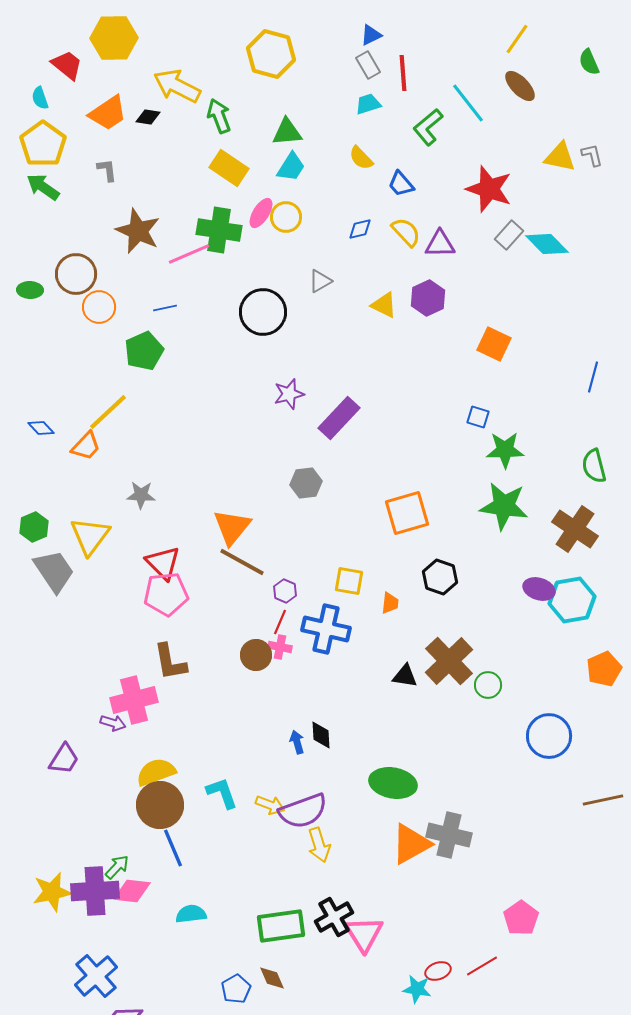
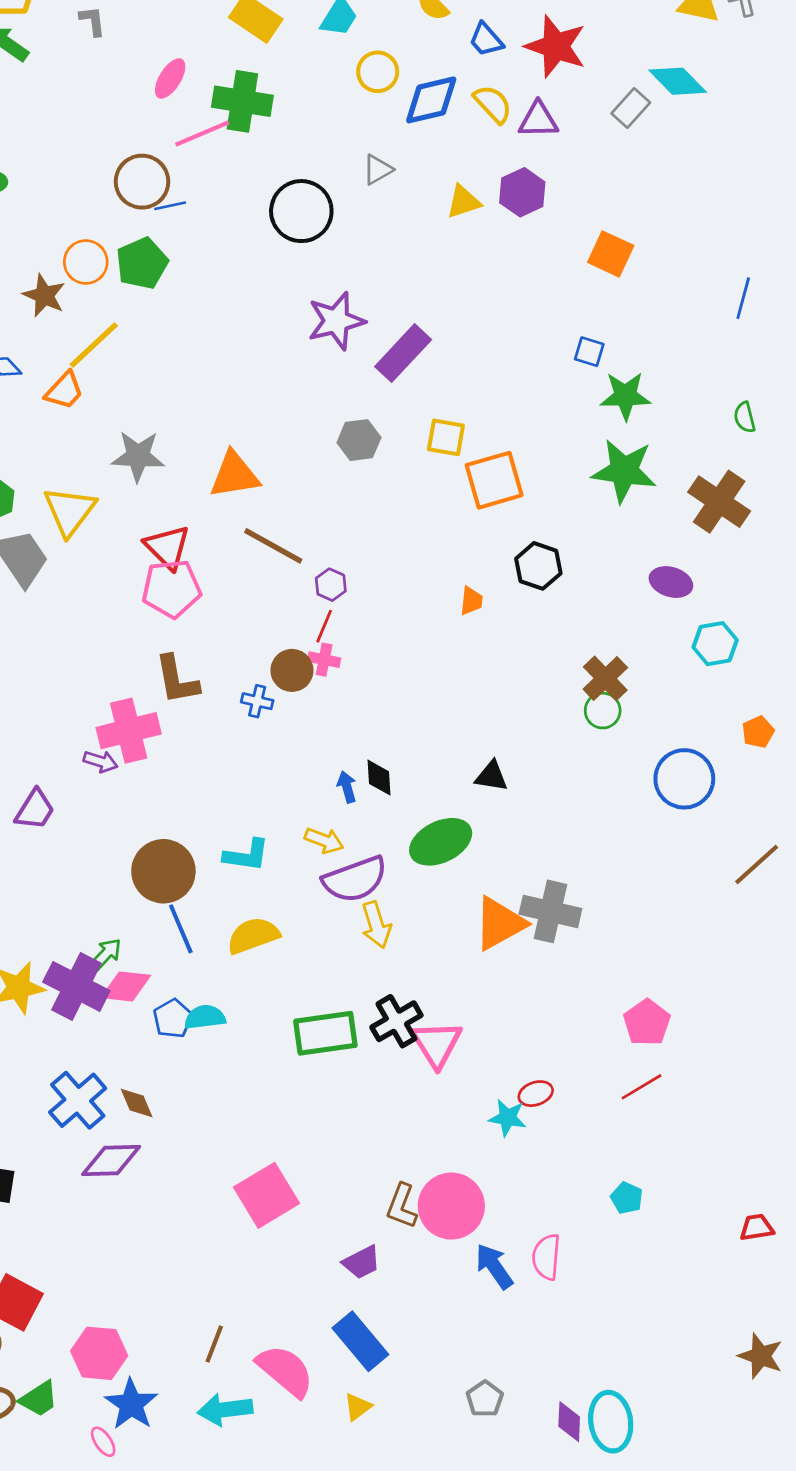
red star: (489, 189) -> (556, 46), moved
pink ellipse: (261, 213) -> (170, 79), moved
yellow circle: (286, 217) -> (378, 72), moved
blue diamond: (360, 229) -> (431, 100), size x1.8
brown star: (138, 231) -> (44, 295), moved, size x0.7
cyan diamond: (547, 244) -> (678, 81), moved
brown circle: (76, 274) -> (142, 182), moved
yellow triangle: (384, 305) -> (463, 202), turned -44
orange circle: (99, 307) -> (86, 262), moved
purple star: (289, 394) -> (336, 321), size x1.4
green semicircle: (594, 466) -> (745, 417), size x0.7
gray star: (141, 495) -> (138, 456), size x1.4
orange triangle: (232, 527) -> (234, 475), moved, turned 42
yellow square: (349, 581) -> (446, 437), moved
cyan hexagon: (572, 600) -> (715, 644), moved, size x0.7
blue cross: (326, 629) -> (257, 701), moved, size x0.5
brown cross: (449, 661) -> (605, 678), moved, size x0.7
orange pentagon: (604, 669) -> (758, 732), moved, size x0.7
black triangle: (405, 676) -> (491, 776), moved
yellow semicircle: (156, 772) -> (253, 936), moved
green ellipse: (393, 783) -> (441, 842), moved, turned -36
cyan L-shape: (222, 793) -> (246, 855), turned 117
brown line: (603, 800) -> (757, 865), turned -30
yellow arrow: (270, 805) -> (324, 840), moved
purple cross: (95, 891) -> (76, 986), turned 30
red line: (482, 966) -> (641, 1087), moved
brown diamond: (272, 978) -> (137, 1103), moved
blue pentagon: (236, 989) -> (173, 1019), moved

